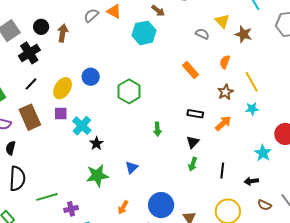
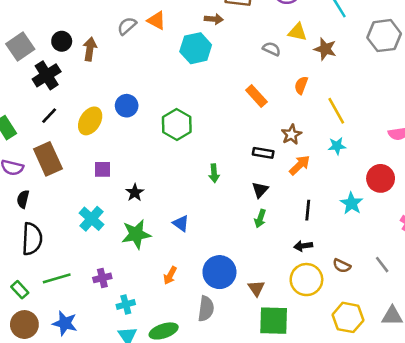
brown arrow: (158, 11) -> (214, 19), turned -32
yellow triangle: (222, 21) -> (297, 32), turned -35
brown star: (225, 92) -> (291, 135), moved
purple square: (61, 113) -> (103, 169), moved
cyan cross: (82, 126) -> (92, 219), moved
blue triangle: (132, 167) -> (181, 223), turned -40
black line: (222, 171) -> (308, 210), moved
black arrow: (251, 181) -> (303, 246), moved
green line: (47, 197) -> (57, 278), moved
brown semicircle: (264, 205) -> (342, 266), moved

